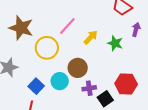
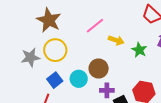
yellow arrow: (91, 37) -> (116, 40), turned 56
yellow circle: (47, 48) -> (55, 50), moved

